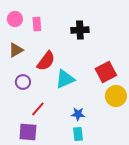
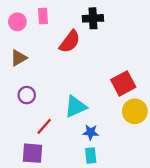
pink rectangle: (37, 24) -> (43, 16), moved
black cross: (80, 30) -> (93, 18), moved
red semicircle: (46, 61) -> (70, 42), moved
cyan triangle: (65, 79) -> (76, 107), moved

